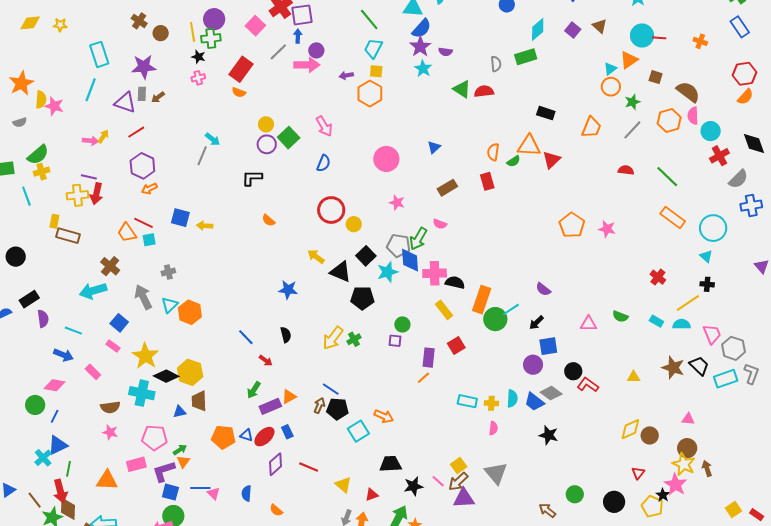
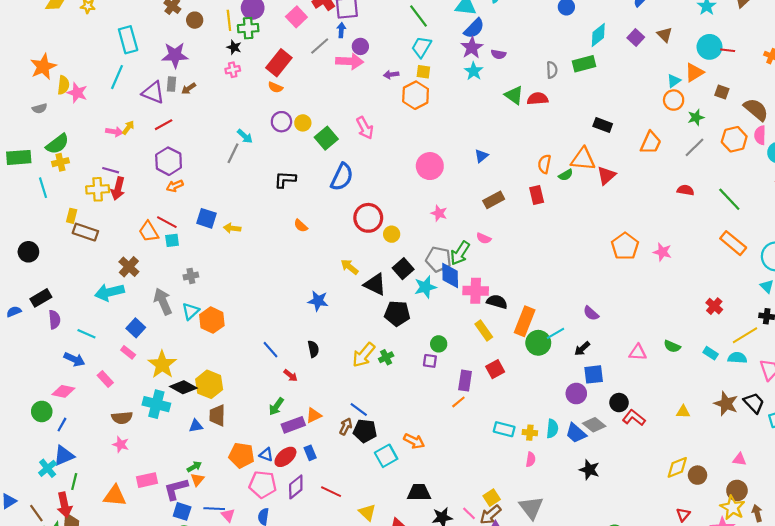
purple circle: (267, 144) -> (281, 122), moved
blue semicircle: (323, 163) -> (342, 177), moved, size x1.5
pink pentagon: (154, 438) -> (263, 484), moved

